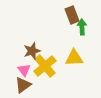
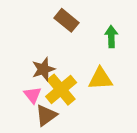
brown rectangle: (72, 15) -> (66, 20), moved, turned -30
brown triangle: (23, 85) -> (46, 115), moved

